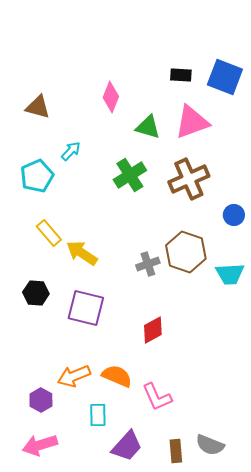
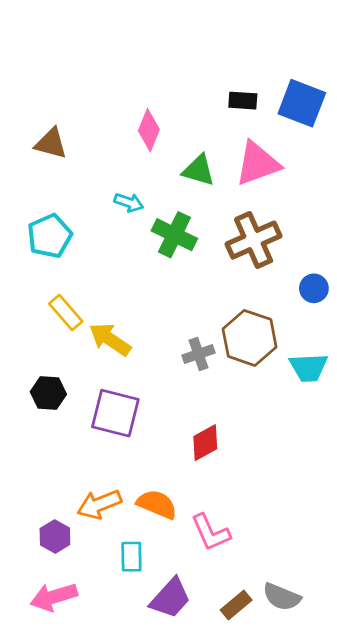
cyan arrow: (71, 151) -> (129, 202), moved, turned 65
green cross: (130, 175) -> (174, 235), turned -32
brown rectangle: (176, 451) -> (236, 605), turned 55

